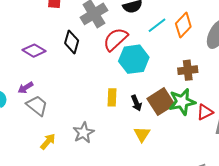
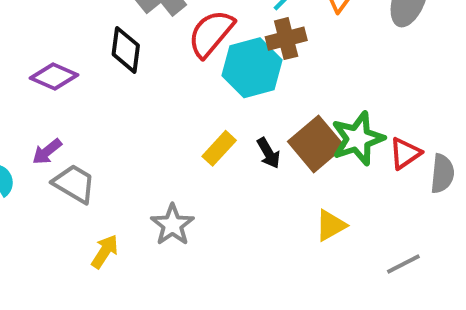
brown cross: (188, 70) -> (286, 39), moved
yellow rectangle: (112, 97) -> (219, 148), turned 48
yellow triangle: (142, 134) -> (331, 225), moved, turned 36

